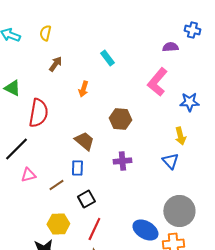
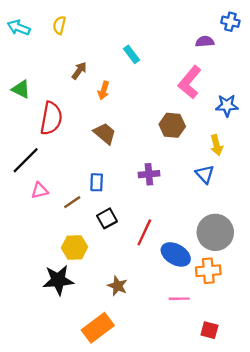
brown arrow: (55, 64) -> (79, 71), moved
brown hexagon: (120, 119) -> (172, 125), moved
brown trapezoid: (84, 141) -> (105, 133), moved
red line: (94, 229) -> (144, 232), moved

